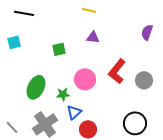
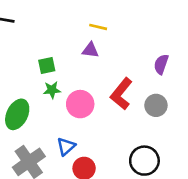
yellow line: (89, 10) -> (98, 27), moved
purple semicircle: (147, 32) -> (161, 64), moved
green star: (63, 94) -> (52, 90), moved

